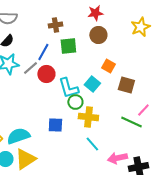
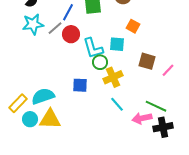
cyan square: (92, 84) -> (117, 44), turned -35
brown square: (126, 85) -> (147, 61), moved
yellow cross: (88, 117) -> (113, 77), turned -30
green line: (131, 122) -> (156, 106), moved
yellow triangle: (25, 159) -> (50, 119), turned 35

